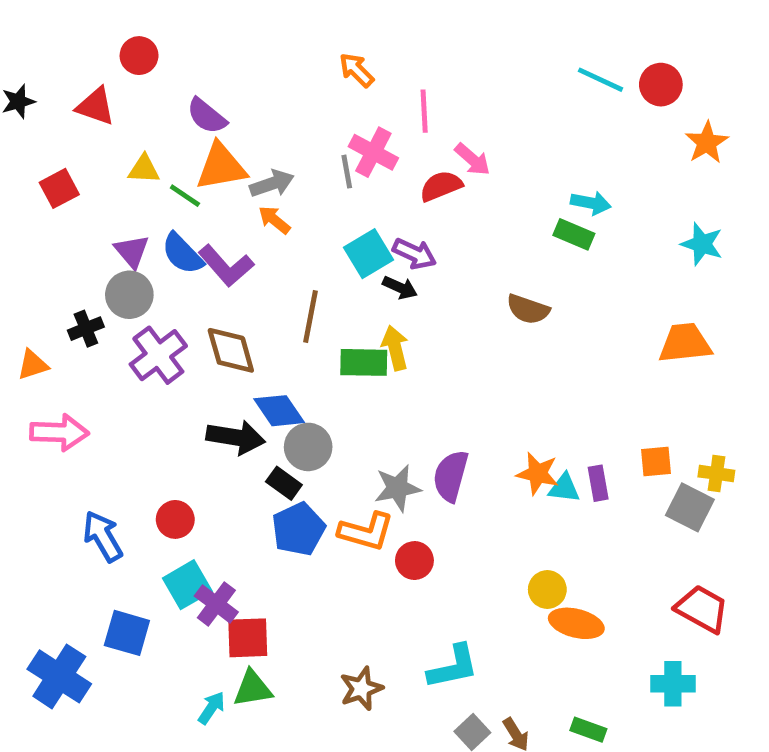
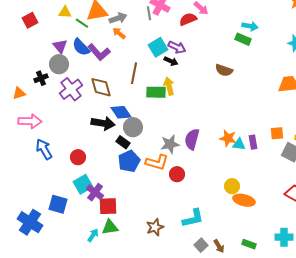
blue arrow: (103, 536) -> (44, 149), moved
cyan cross: (673, 684) -> (284, 237), moved

